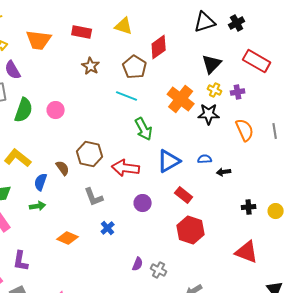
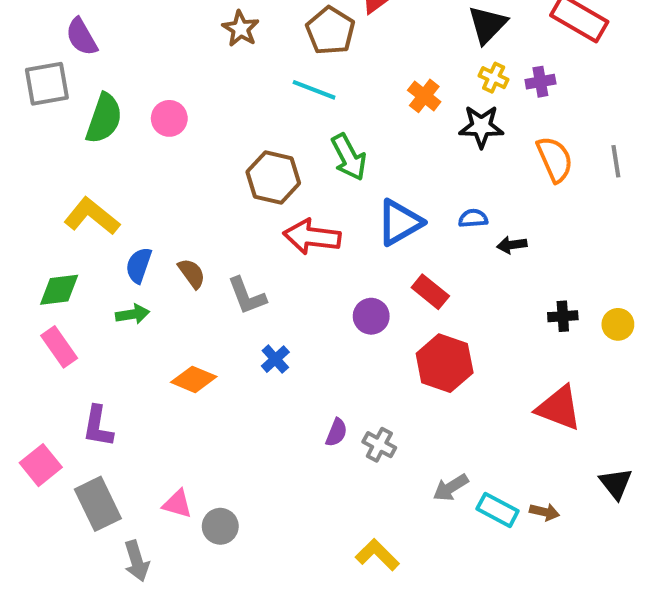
orange cross: (181, 99) -> (424, 96), size x0.6
brown hexagon: (90, 154) -> (273, 178), moved
brown semicircle: (63, 168) -> (192, 273), moved
purple circle: (143, 203) -> (371, 316), moved

